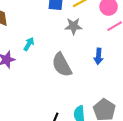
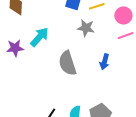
cyan arrow: (29, 44) -> (39, 37), size x1.5

